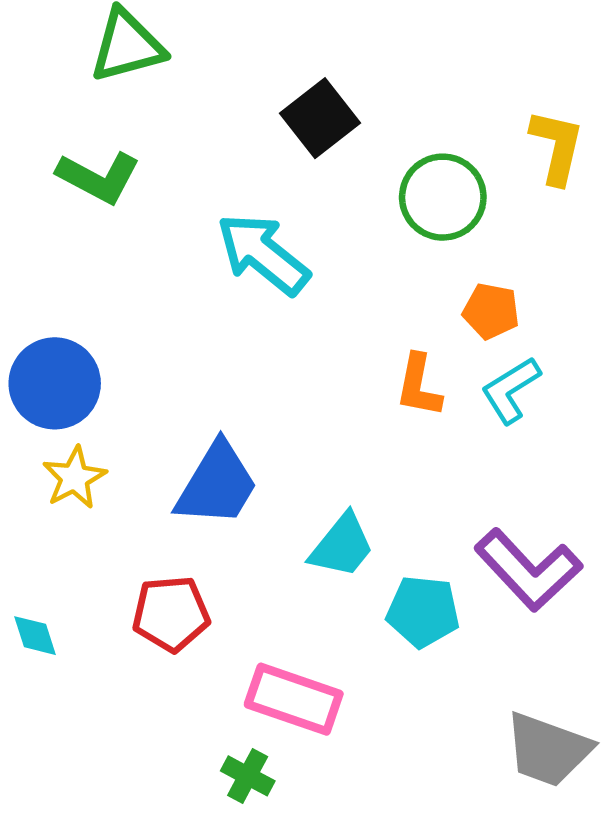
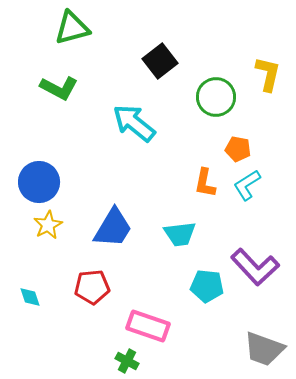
cyan trapezoid: (342, 546) -> (180, 234), moved, turned 44

